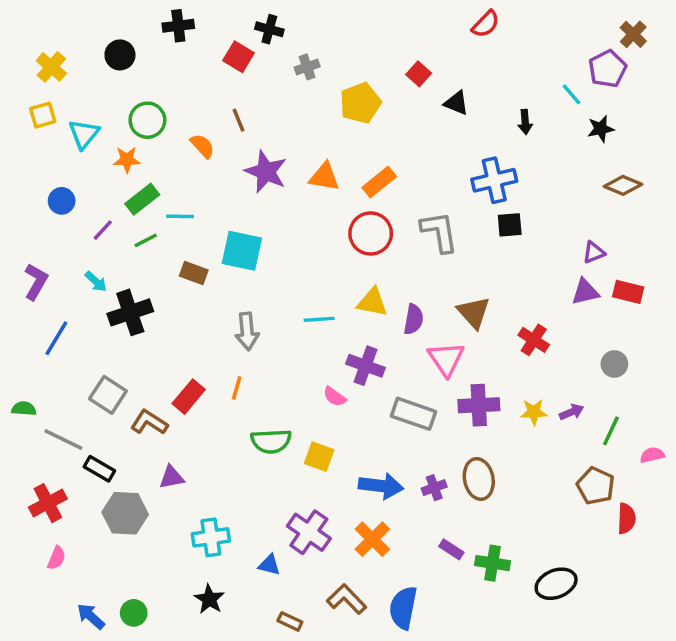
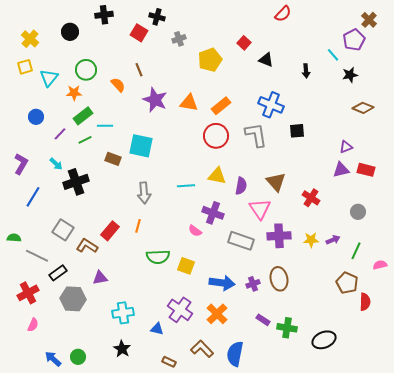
blue cross: (494, 180) -> (271, 105), moved, turned 35
black rectangle: (99, 469) -> (58, 273), turned -66

